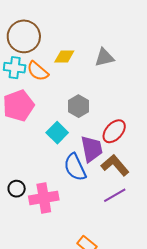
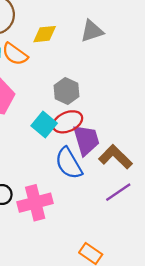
red ellipse: (114, 131) -> (68, 122), moved, turned 30

